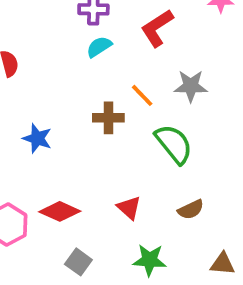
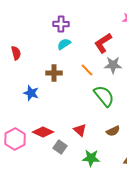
red L-shape: (157, 28) -> (103, 43), moved
brown cross: (108, 118) -> (54, 73), moved
gray square: (78, 262) -> (60, 147), moved

